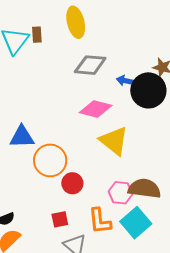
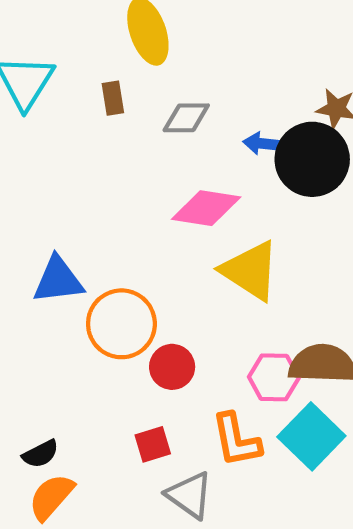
brown rectangle: (37, 35) -> (113, 98), moved
gray diamond: (90, 65) -> (186, 118), size x0.7

